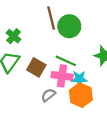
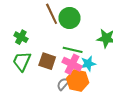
pink cross: (62, 76) -> (72, 64), turned 30
orange hexagon: (81, 95) -> (78, 80), moved

